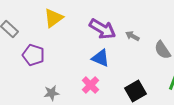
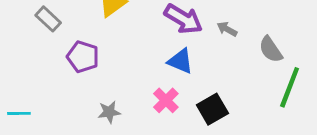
black square: (135, 91) -> (212, 109), moved

